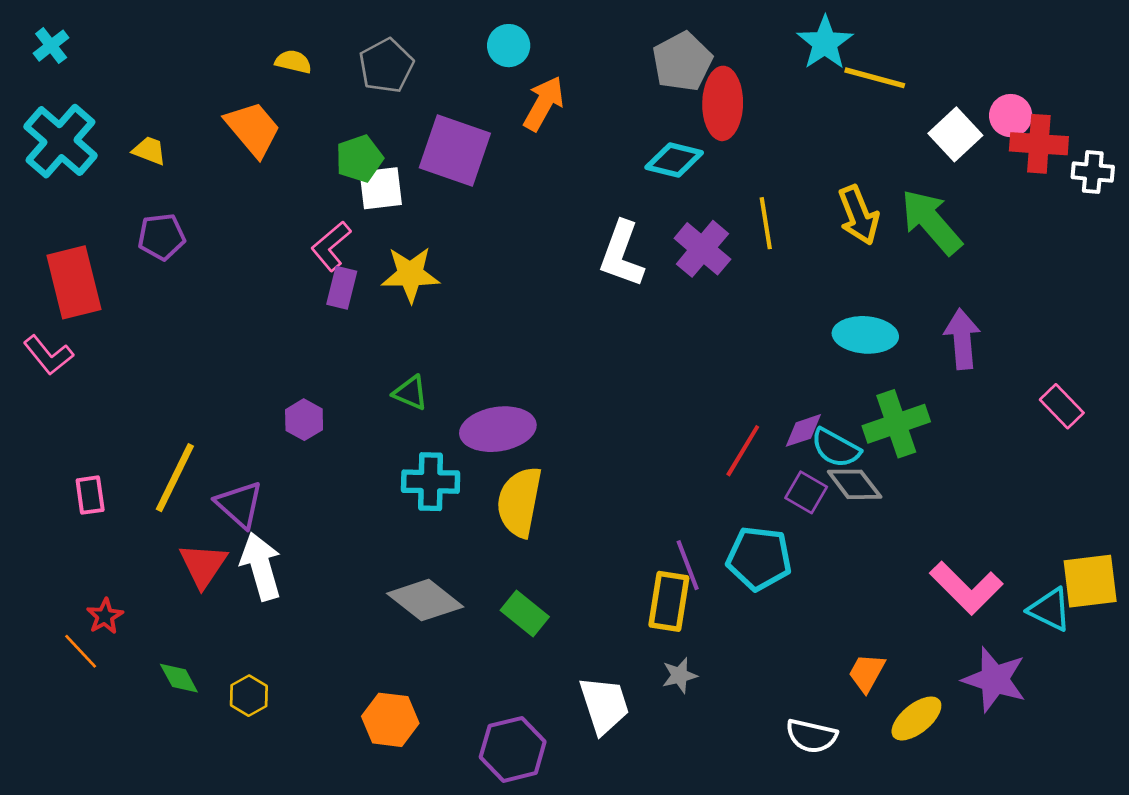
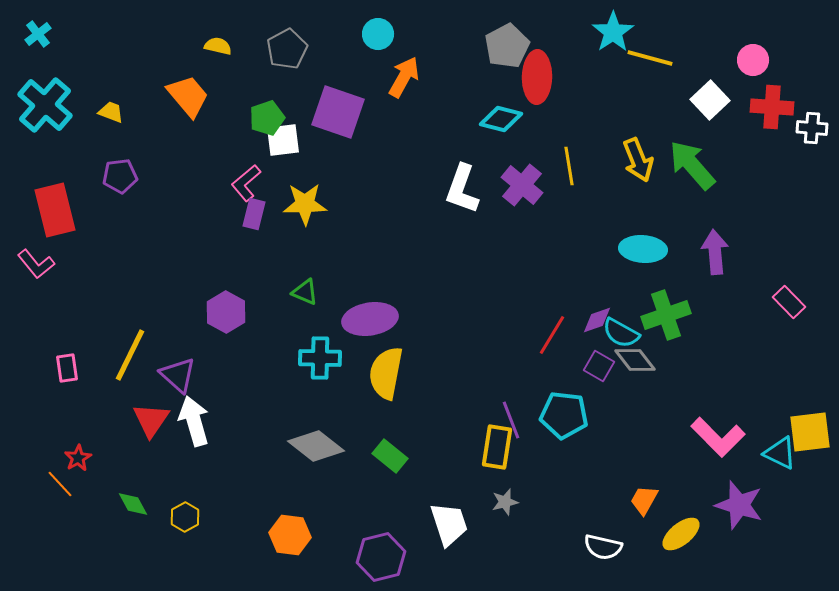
pink circle: (1011, 116) -> (753, 60), moved
purple hexagon: (304, 420) -> (226, 312), size x1.4

